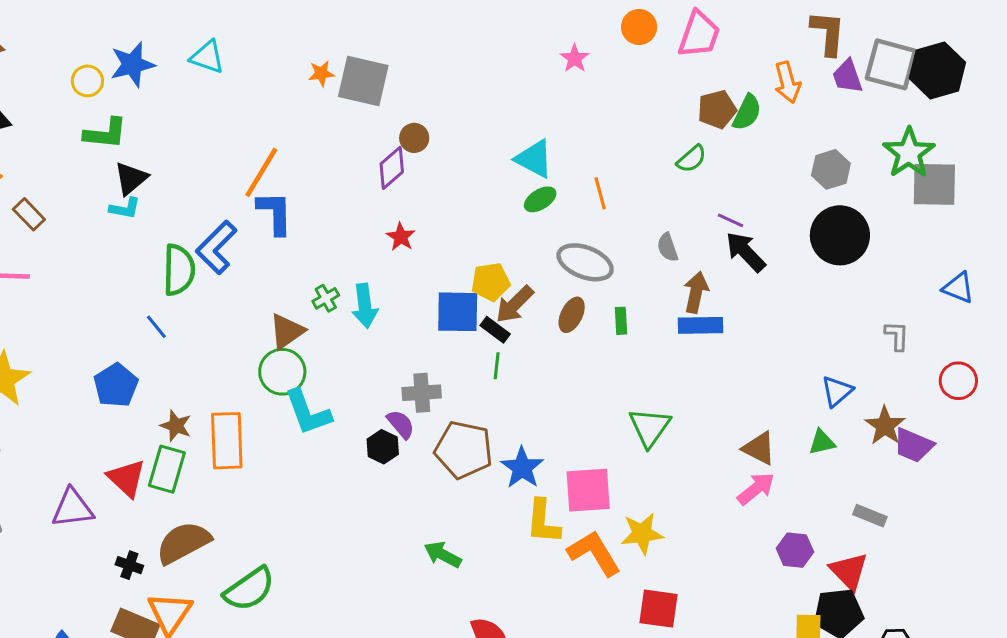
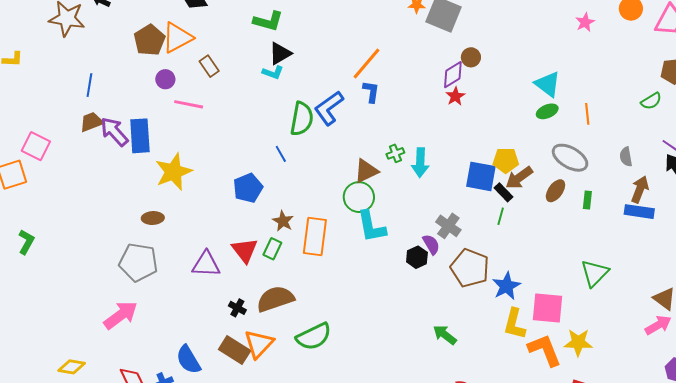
blue L-shape: (275, 213) -> (371, 92), size x0.7
red star: (401, 237) -> (455, 96), moved
gray cross: (422, 393) -> (448, 226), turned 30
green rectangle: (167, 469) -> (272, 249), size x0.7

